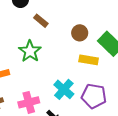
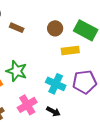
green star: (30, 51) -> (17, 71), moved

